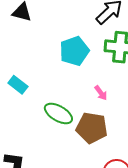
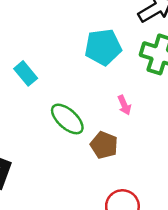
brown pentagon: (92, 128) -> (104, 145), size x0.7

